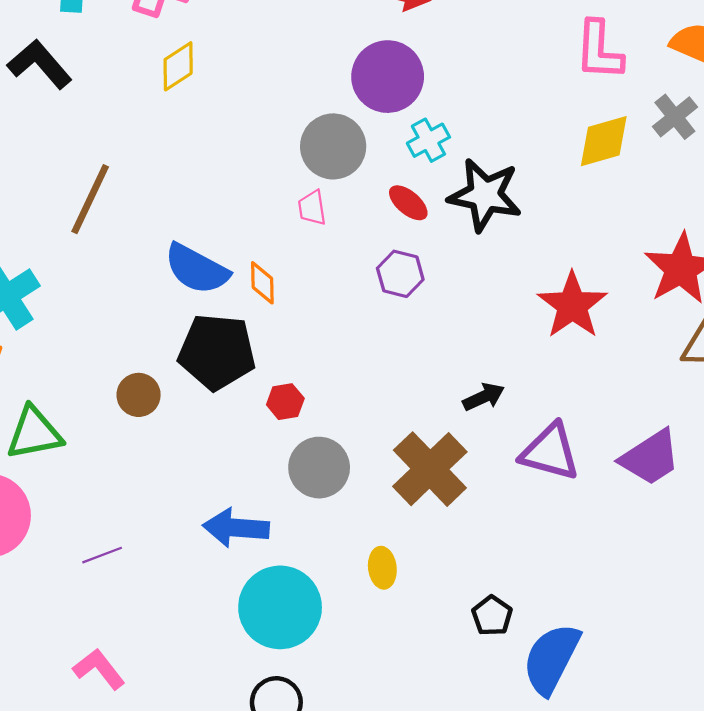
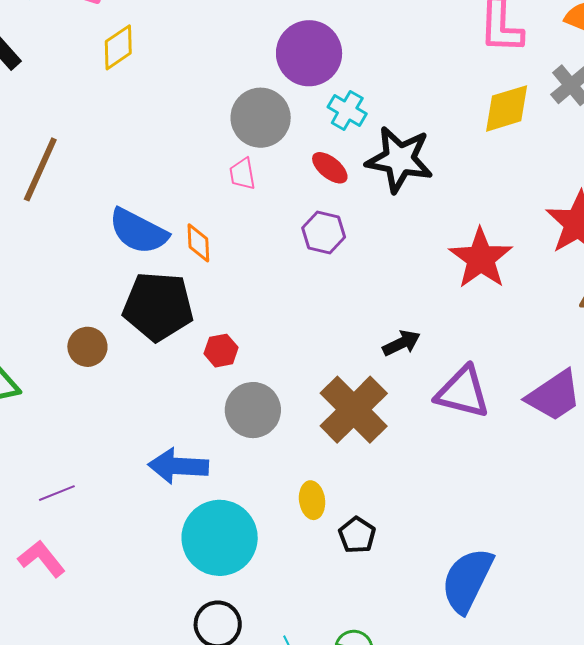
cyan cross: (428, 140) -> (347, 110), turned -30
black pentagon: (492, 616) -> (357, 535), moved
pink L-shape: (99, 669) -> (42, 559), moved

